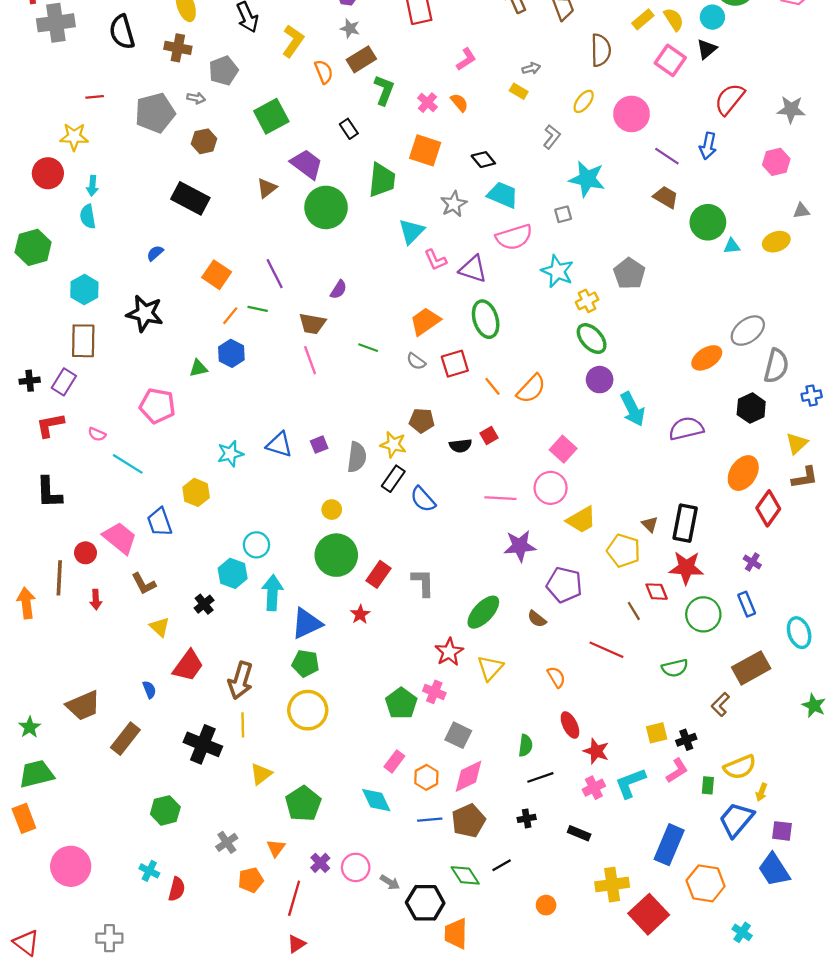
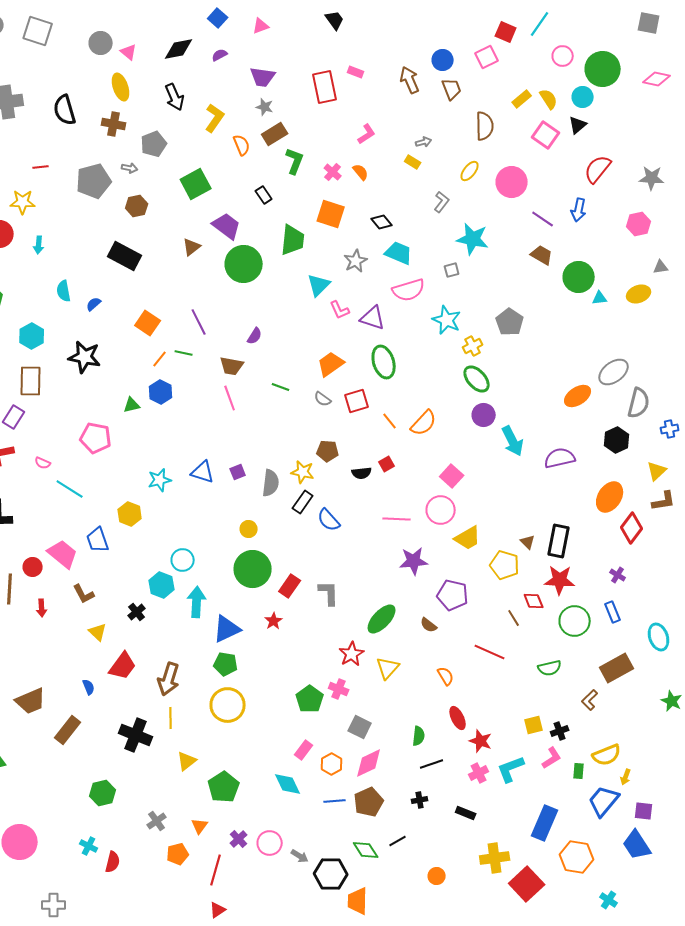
cyan semicircle: (88, 217) -> (64, 291), moved

